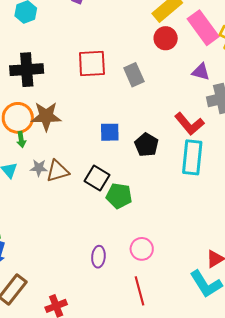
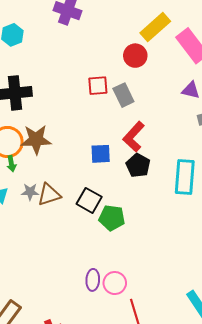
red circle: (166, 38) -> (135, 56), moved
red square: (92, 63) -> (98, 86), moved, size x0.7
red L-shape: (189, 124) -> (134, 137), moved, turned 84
pink circle: (142, 249) -> (115, 283), moved

